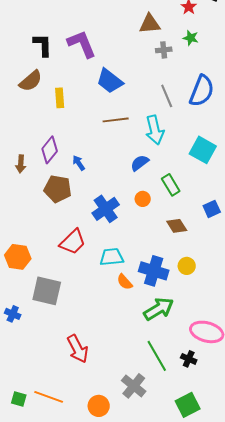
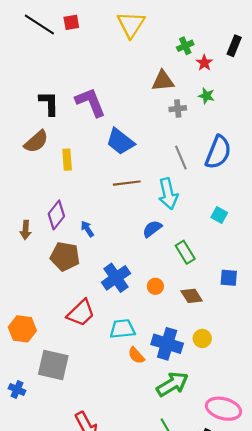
cyan square: (203, 150) -> (219, 215), size x0.6
orange circle: (143, 199) -> (155, 286), moved
blue square: (212, 209) -> (229, 278), turned 30

